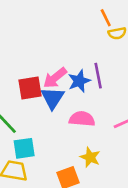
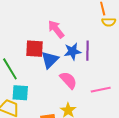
pink arrow: (55, 78) -> (56, 29), moved, turned 78
pink semicircle: (82, 119) -> (68, 80), turned 30

